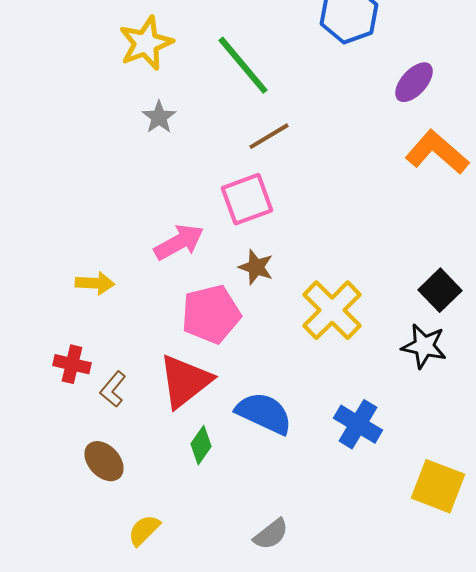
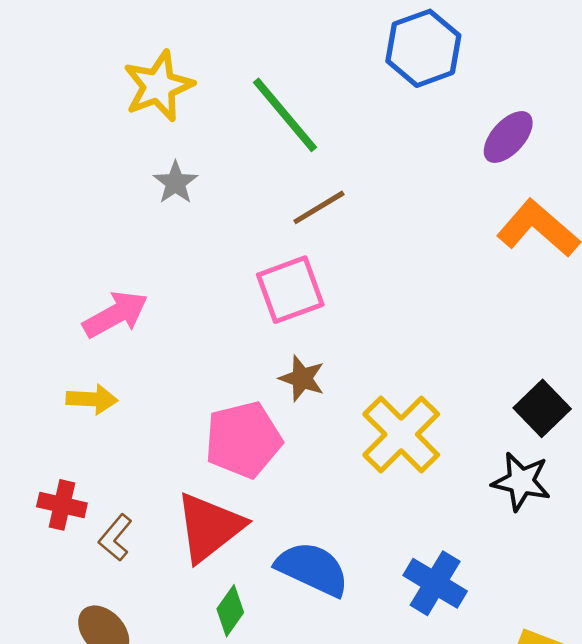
pink arrow: (179, 242) -> (115, 314), moved

